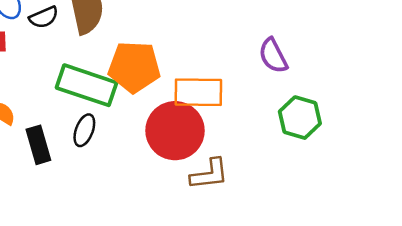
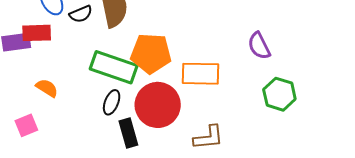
red circle: (175, 131) -> (158, 105), moved
black rectangle: (38, 145) -> (128, 133), moved

